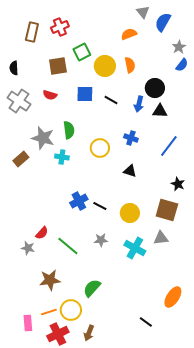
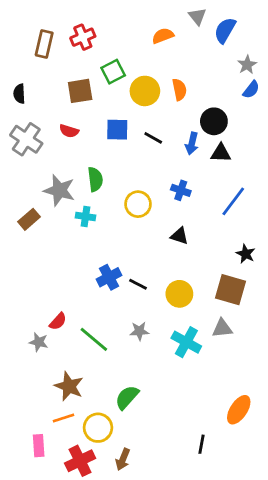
orange semicircle: (129, 34) -> (163, 36), moved
brown star: (50, 280) -> (69, 386), turned 30
orange line: (49, 312) -> (63, 418), moved
black line: (146, 322) -> (201, 444), turned 64

